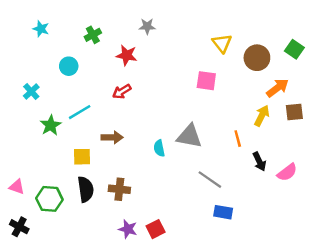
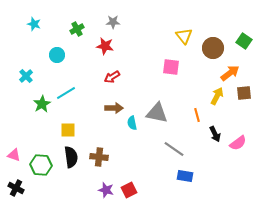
gray star: (147, 26) -> (113, 22), moved
red arrow: (122, 92) -> (112, 77), moved
brown arrow: (112, 137) -> (114, 108), moved

